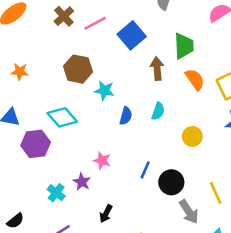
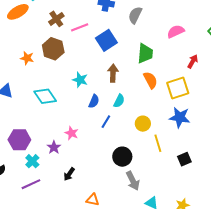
brown hexagon: (78, 69) -> (53, 49), moved
brown arrow: (157, 69) -> (113, 73), moved
orange star: (20, 72) -> (27, 58), moved
purple hexagon: (36, 144) -> (19, 140), moved
blue line: (145, 170) -> (106, 122), moved
cyan cross: (56, 193) -> (32, 161), moved
yellow line: (216, 193) -> (158, 143), moved

